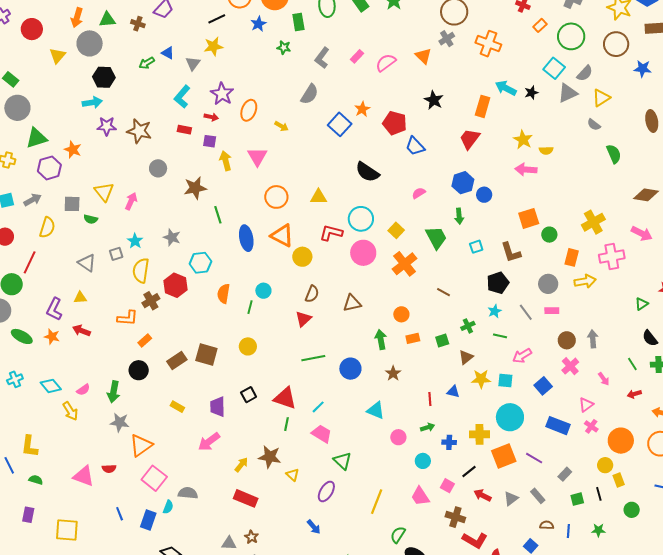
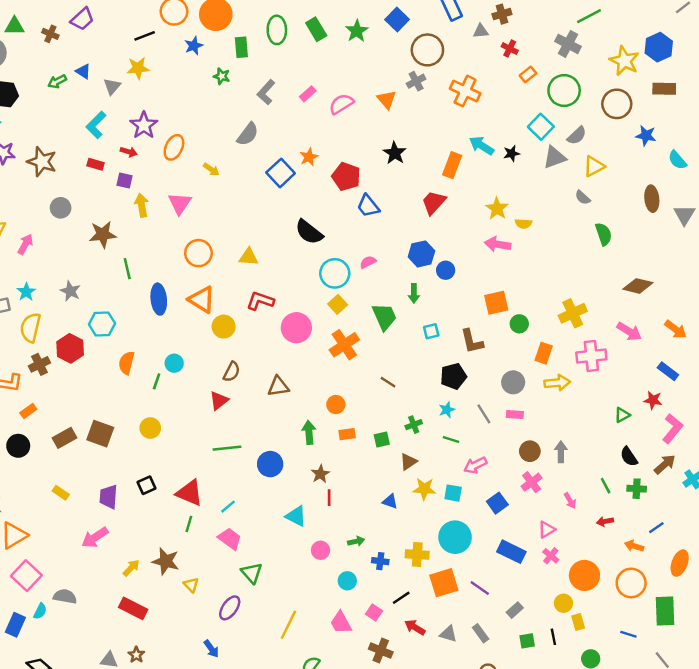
cyan circle: (361, 219) -> (335, 273), moved
red line: (430, 399) -> (329, 498), moved
gray triangle: (511, 499) -> (448, 634), turned 49

